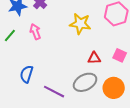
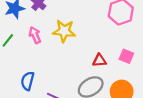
yellow star: (80, 24) -> (64, 31), moved

